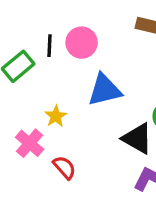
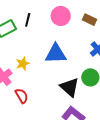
pink circle: (82, 43) -> (61, 16), moved

